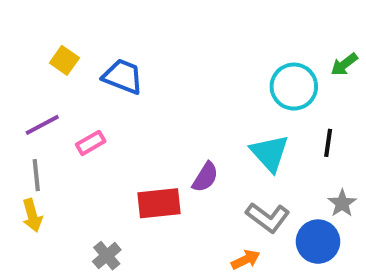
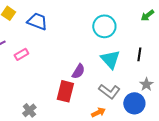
cyan circle: (294, 87) -> (104, 26), moved
red rectangle: (159, 203) -> (65, 91), moved, turned -70

